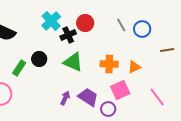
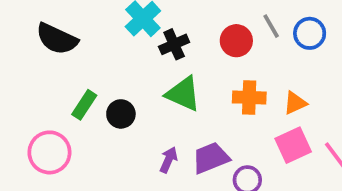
red circle: (85, 23) -> (236, 41), moved
black circle: (39, 59) -> (121, 114), moved
pink square: (120, 90) -> (293, 145), moved
purple trapezoid: (88, 97) -> (211, 158), turned -55

